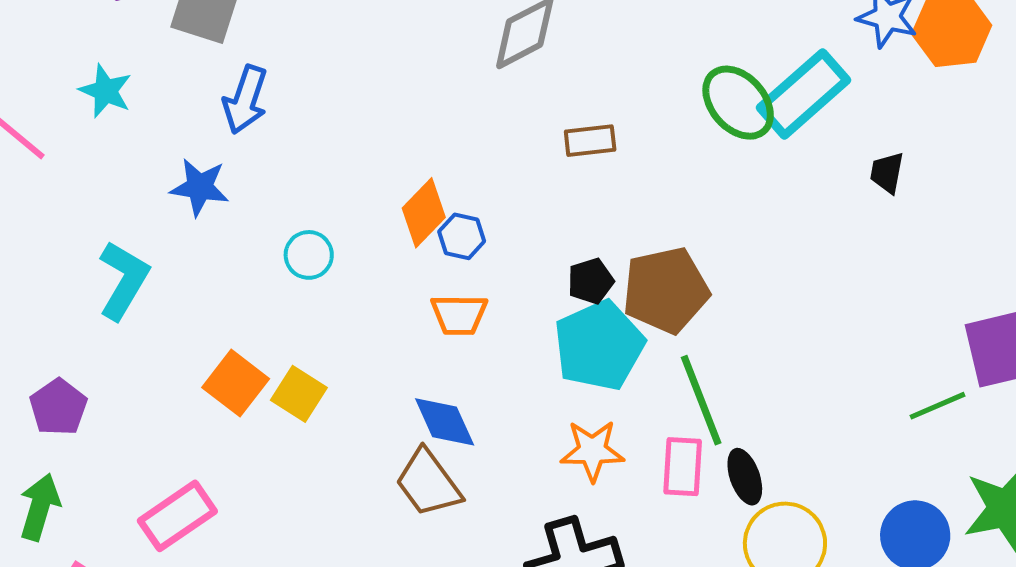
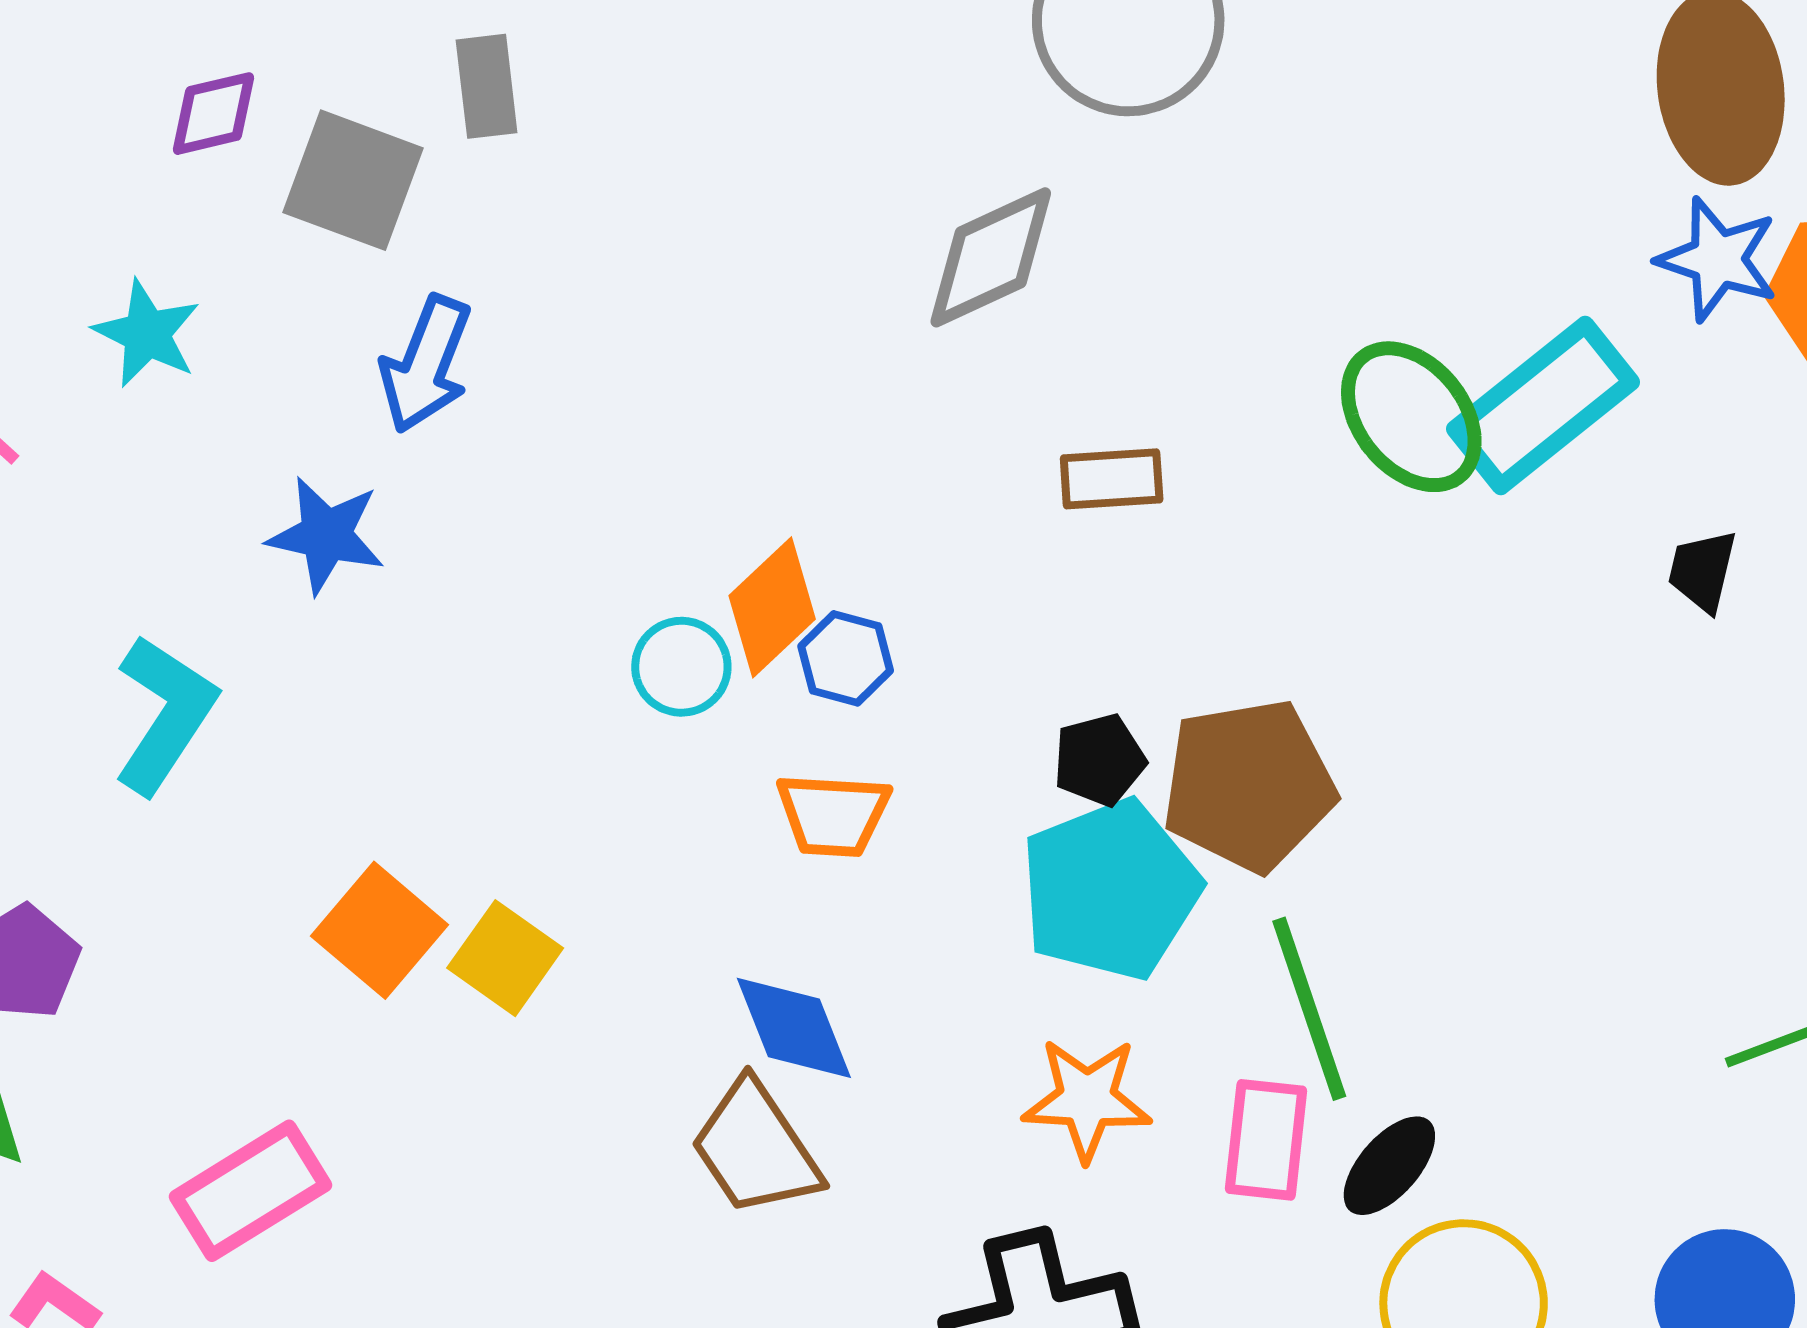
cyan circle: (309, 255) -> (681, 667), moved
black ellipse: (745, 477) -> (1389, 1166), turned 58

